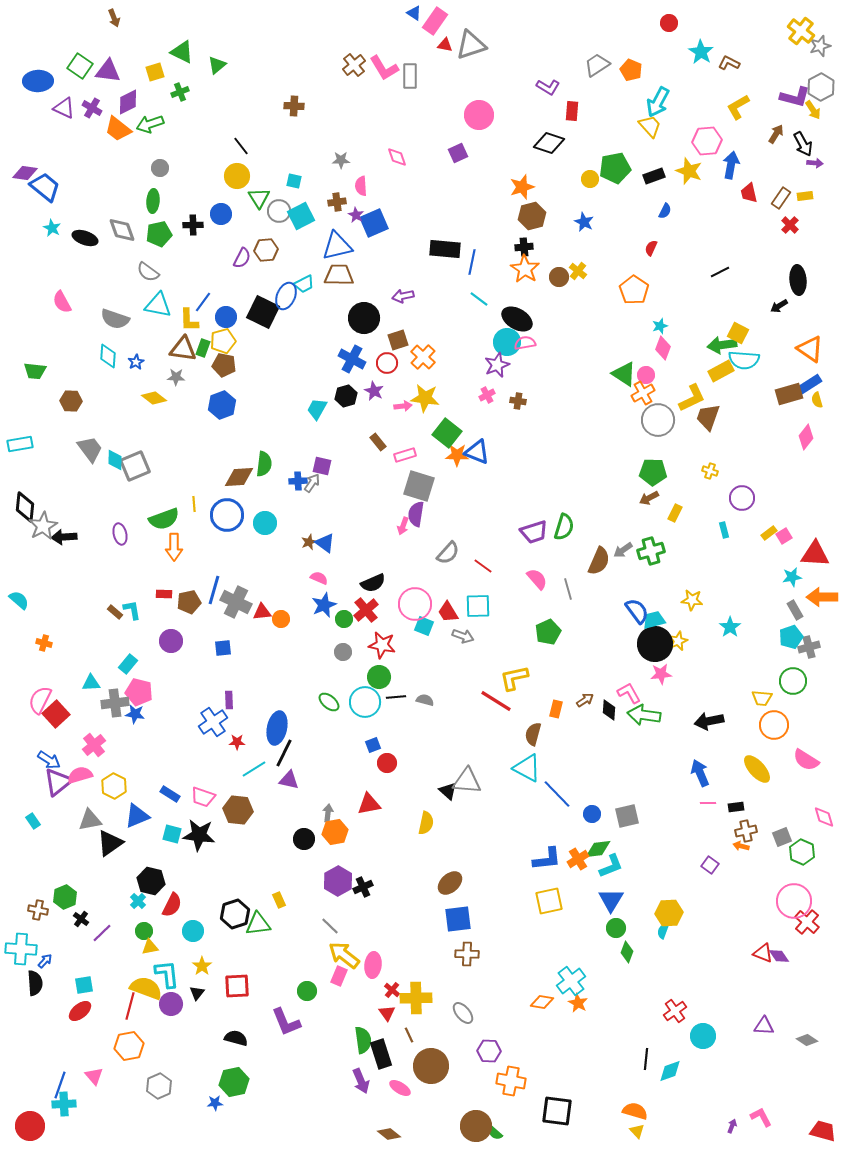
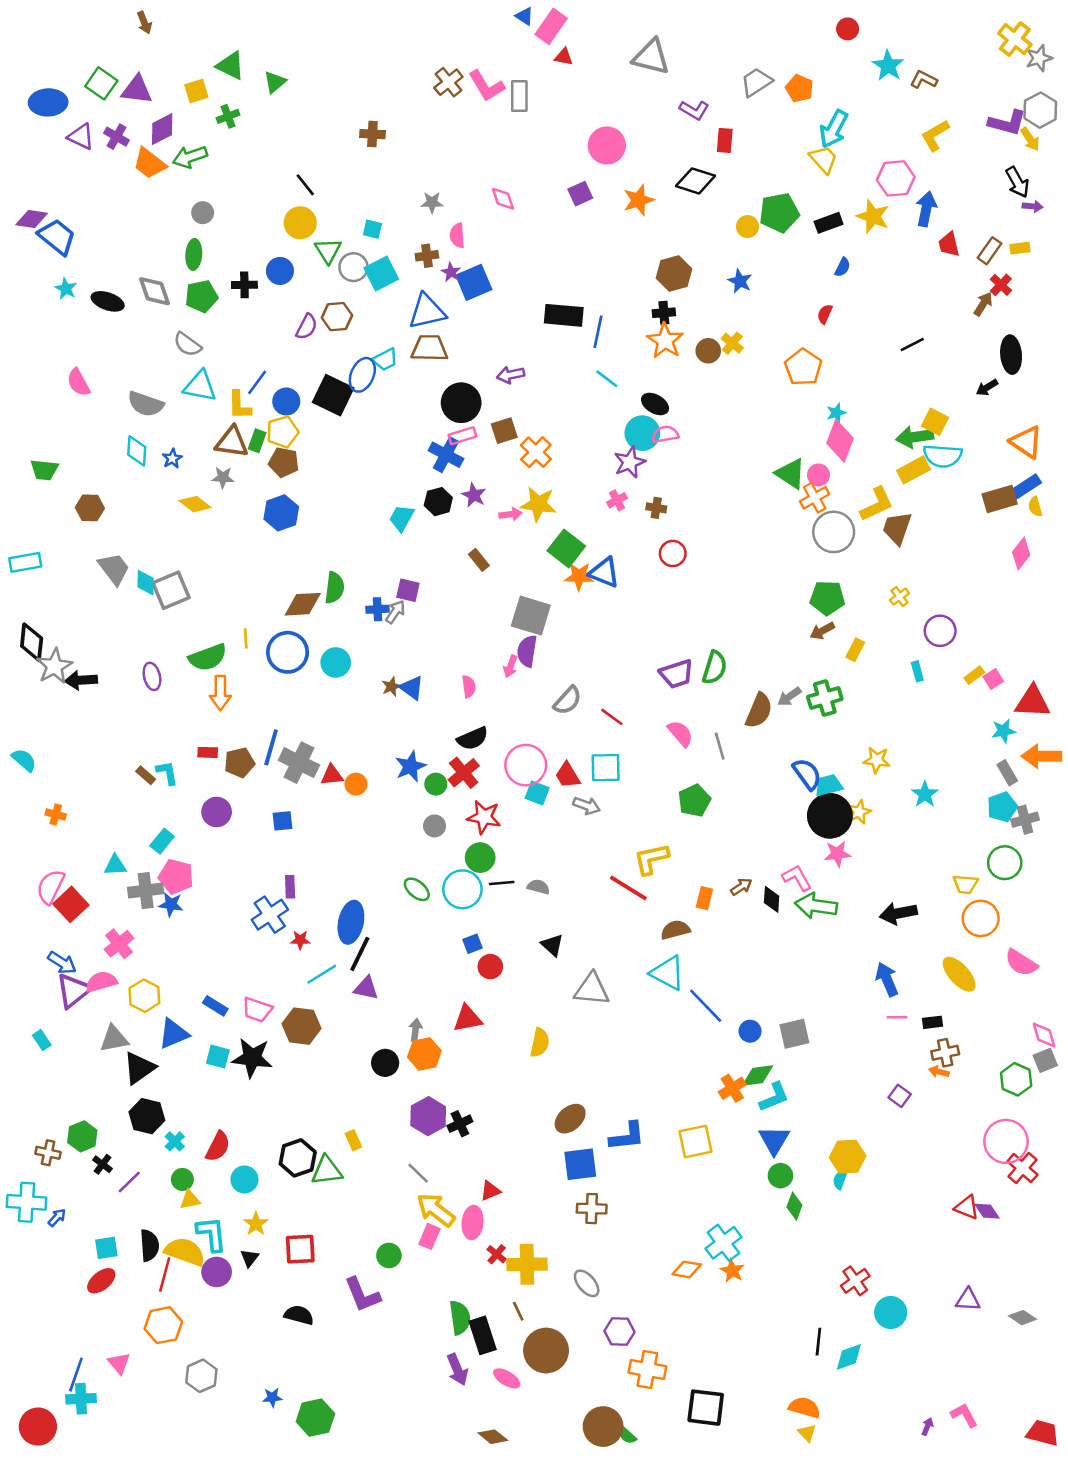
gray triangle: (471, 45) -> (651, 57), moved, turned 32
brown arrow: (776, 134) -> (983, 304), moved
orange star: (522, 187) -> (639, 200), moved
black ellipse: (517, 319) -> (655, 404), size x0.7
pink diamond: (663, 348) -> (840, 441), size x1.4
red circle: (387, 363) -> (673, 554), moved
pink rectangle: (405, 455) -> (462, 436), moved
yellow cross: (710, 471) -> (900, 597), turned 35
pink semicircle: (319, 578) -> (469, 687), moved, turned 60
brown semicircle: (533, 734) -> (675, 930), turned 60
black triangle: (448, 791) -> (552, 945), moved
gray square: (782, 837) -> (1045, 1060), moved
blue L-shape: (547, 859) -> (627, 1136), moved
black hexagon: (151, 881) -> (147, 1116), moved
black semicircle: (35, 983) -> (149, 1245), moved
red triangle: (387, 1013) -> (490, 1191), moved, turned 42
green hexagon: (234, 1082) -> (315, 1418), moved

